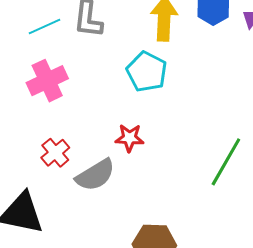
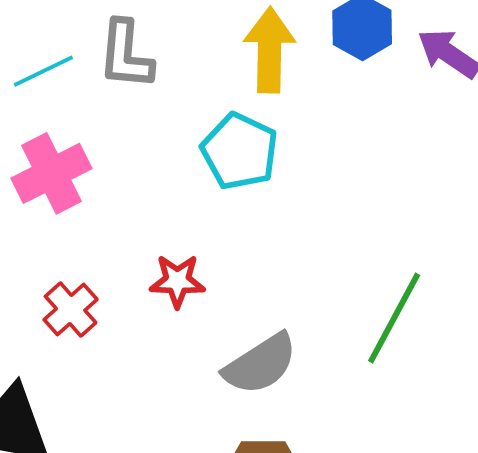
red star: (129, 138) -> (177, 281), moved
gray semicircle: (95, 175) -> (260, 364), moved

